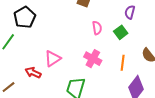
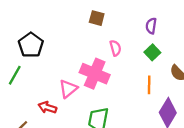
green square: (121, 32) -> (152, 52), moved
pink cross: (93, 59) -> (95, 74), moved, size x1.4

